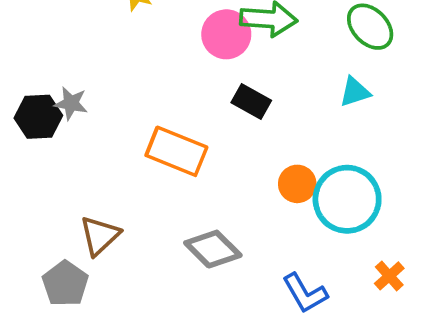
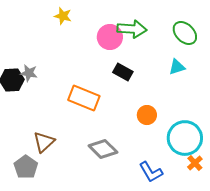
cyan circle: (347, 199) -> (185, 138), moved

